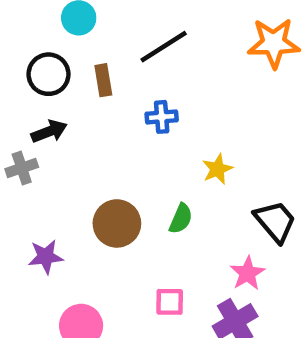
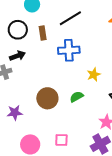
blue cross: (162, 117) -> (69, 50), size x1.5
green semicircle: (181, 219) -> (77, 97), turned -144
pink square: (170, 302) -> (61, 140), moved

